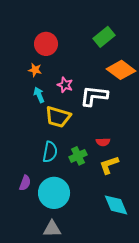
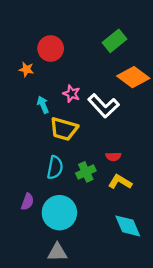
orange star: (35, 70) -> (26, 69), moved
white L-shape: (94, 96) -> (103, 106), turned -140
yellow L-shape: (109, 165) -> (120, 182), turned 50

